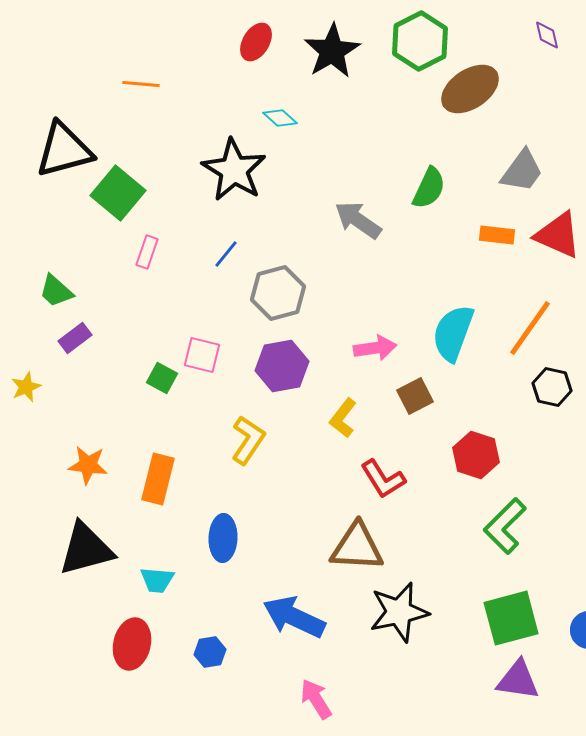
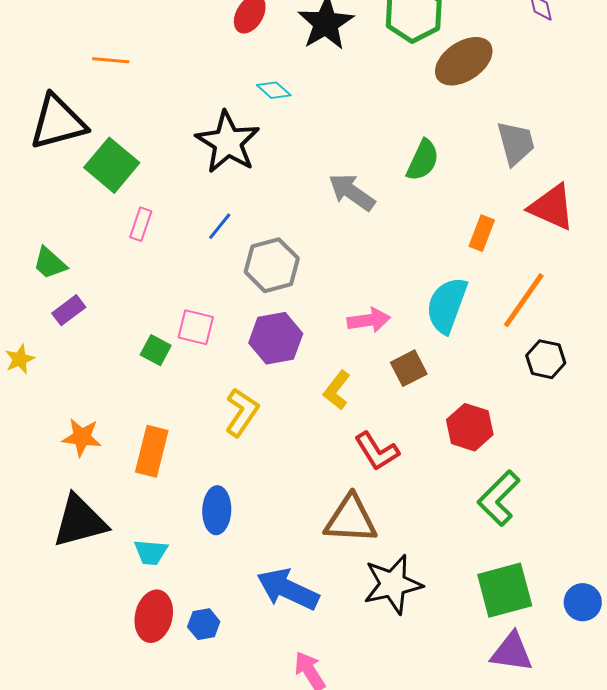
orange line: (141, 84) -> (111, 60), moved
gray trapezoid: (522, 171) -> (516, 143), turned -51
orange rectangle: (497, 235) -> (482, 233), moved, turned -76
red ellipse: (132, 644) -> (154, 616), moved

